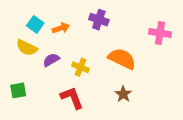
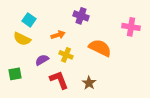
orange arrow: (61, 28) -> (58, 35), moved
purple semicircle: (51, 60) -> (42, 60), moved
brown star: (123, 94) -> (89, 83), moved

